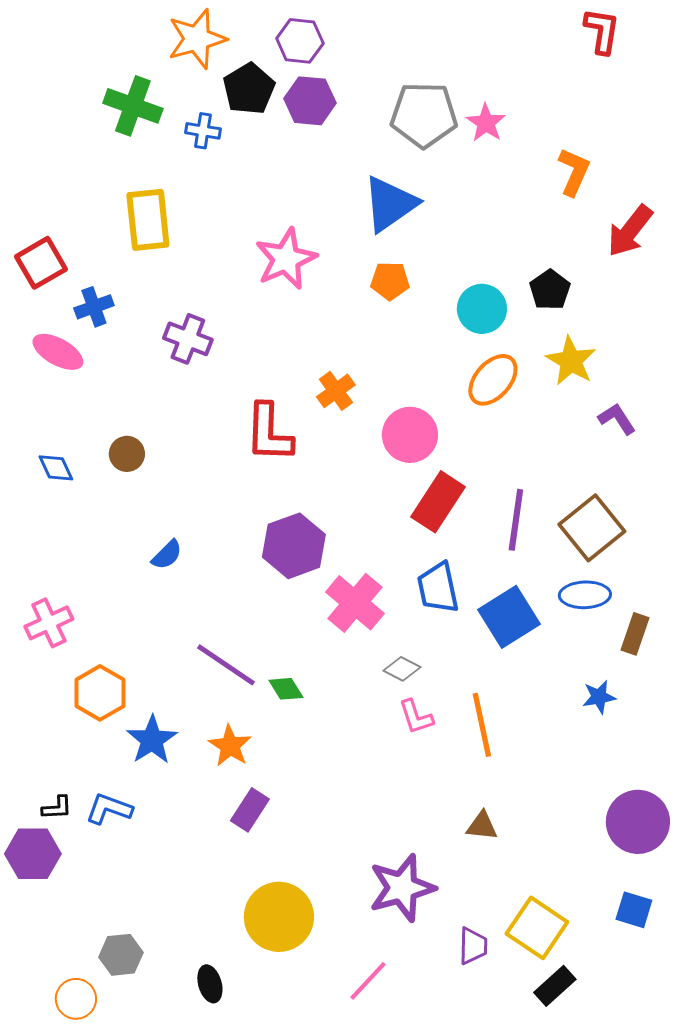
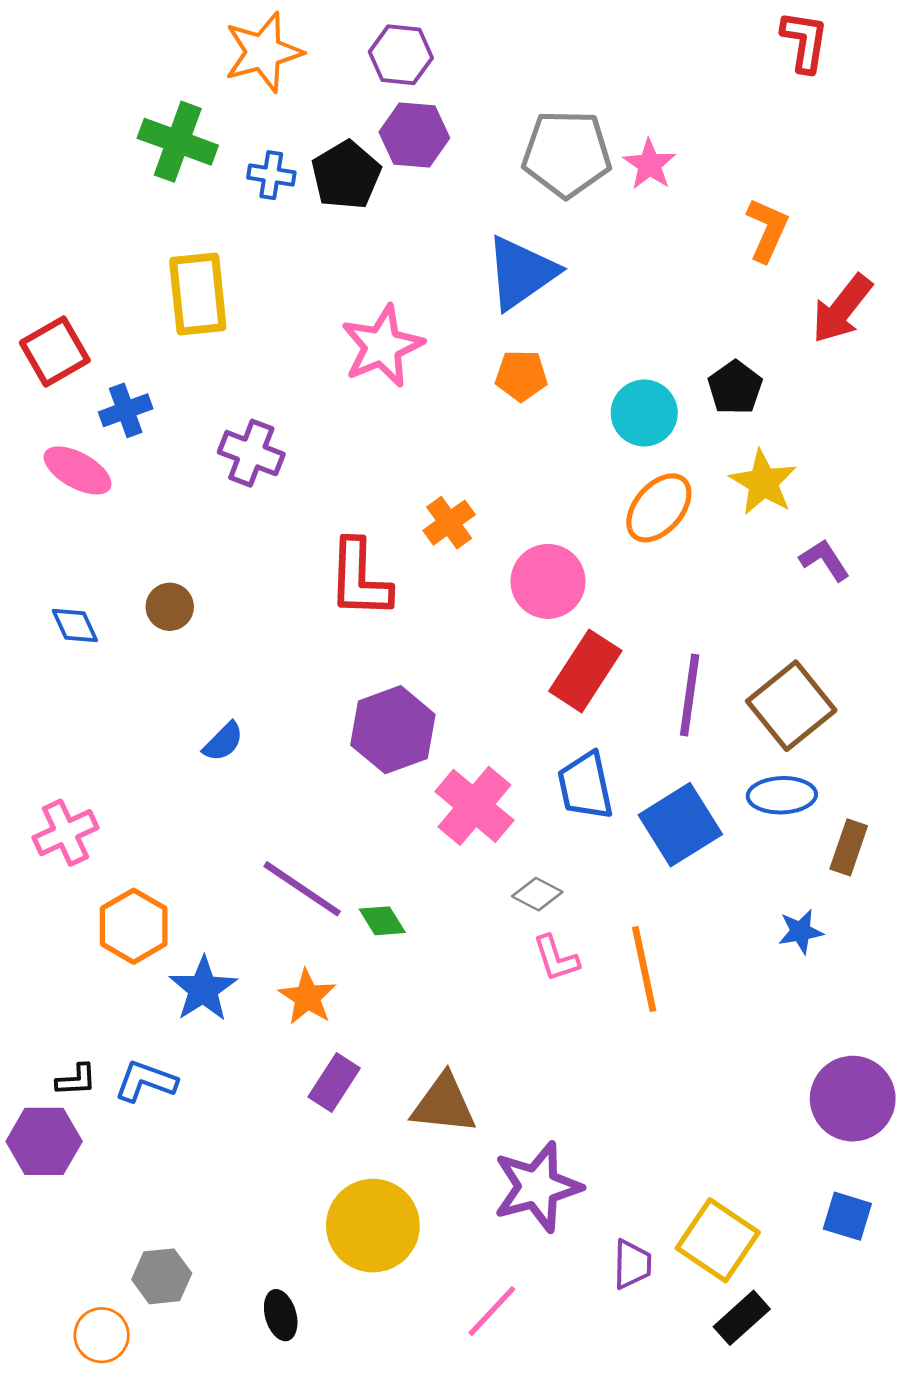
black pentagon: (249, 89) -> (346, 175), moved
brown triangle: (482, 826) -> (444, 1104), moved, size x1.6

